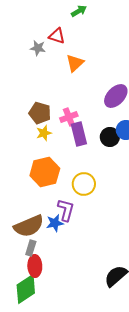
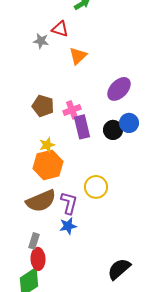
yellow star: (44, 133) -> (47, 145), moved
yellow circle: (84, 184) -> (96, 187), moved
blue star: (55, 223) -> (68, 226), moved
brown semicircle: (29, 226) -> (41, 201), moved

